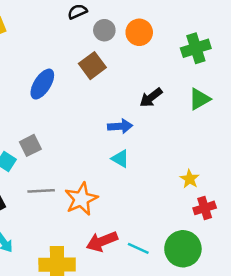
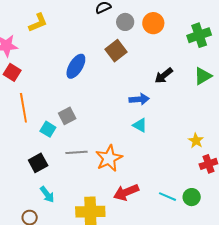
cyan line: (138, 248) -> (168, 197), moved
green circle: (183, 249) -> (192, 197), size x0.6

